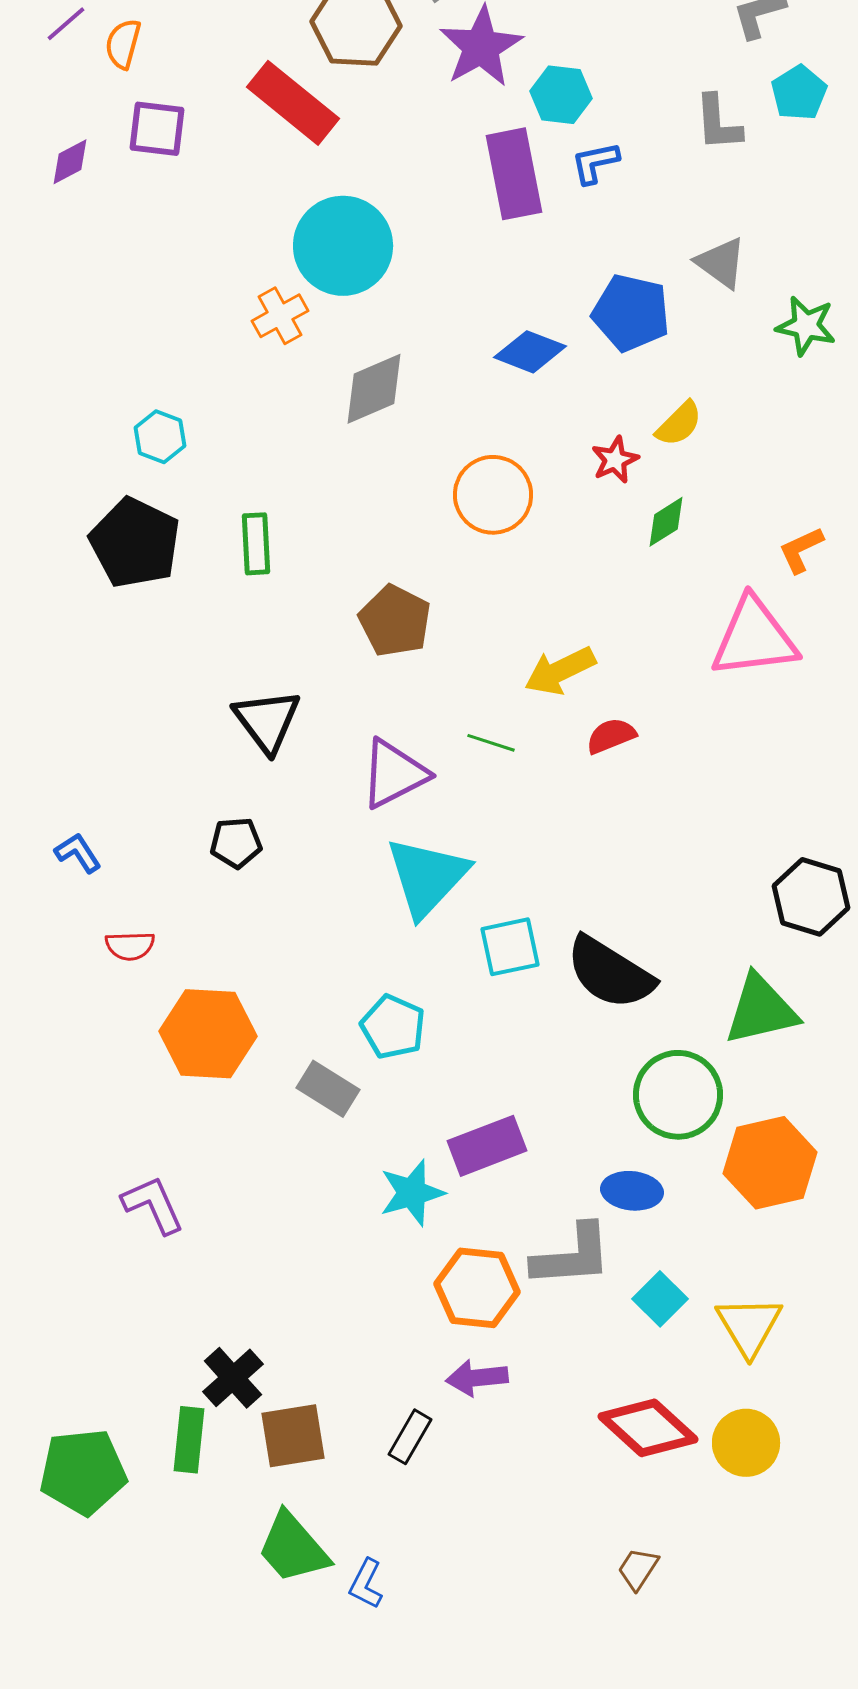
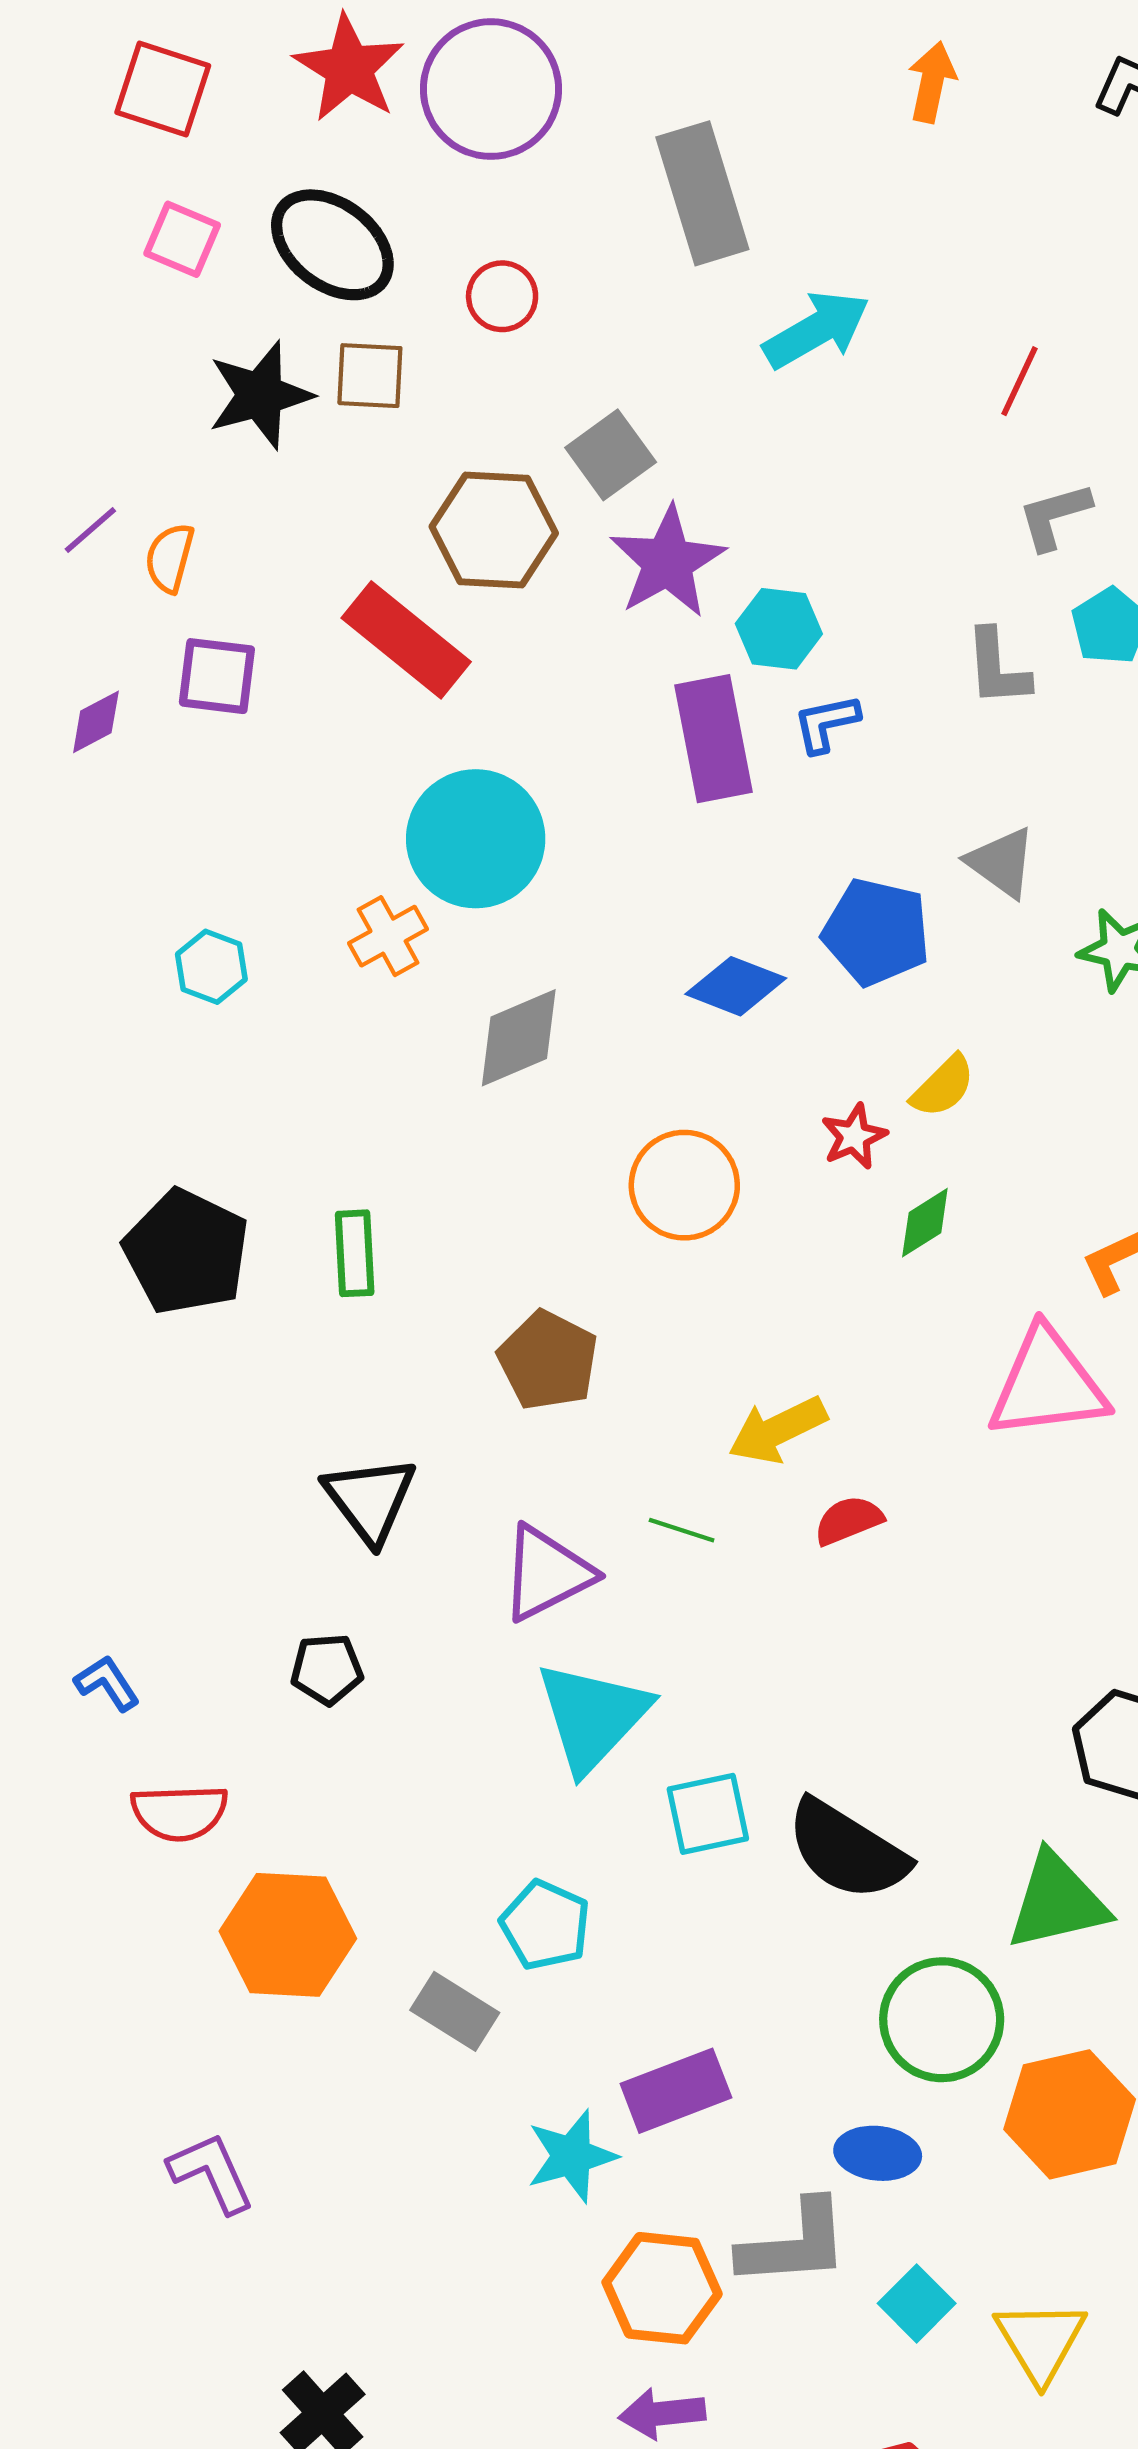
cyan hexagon: (160, 437) -> (211, 967), moved
red semicircle: (130, 946) -> (179, 1812), size x1.4

